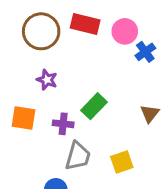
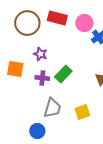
purple star: (47, 80) -> (40, 54), moved
orange square: (23, 118) -> (15, 69), moved
purple cross: (63, 124) -> (42, 78), moved

